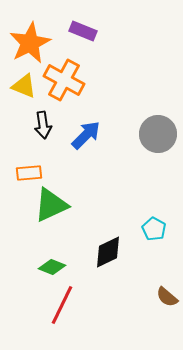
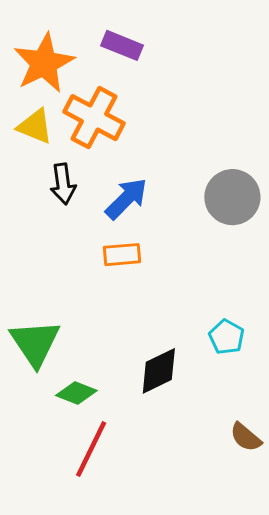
orange rectangle: (29, 173) -> (122, 255), moved
green triangle: (51, 205) -> (35, 343), moved, turned -39

